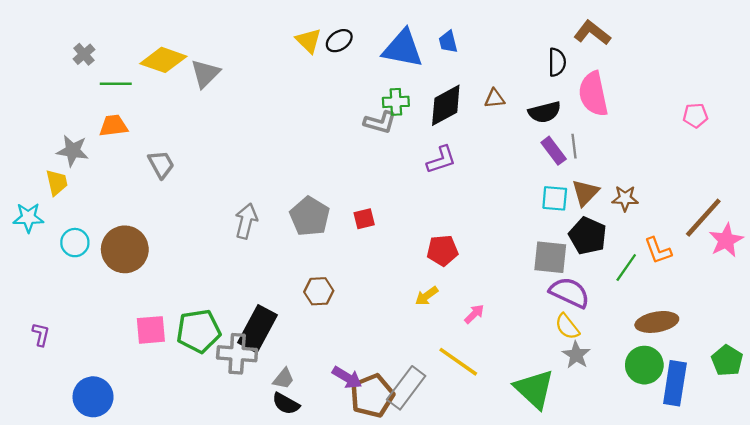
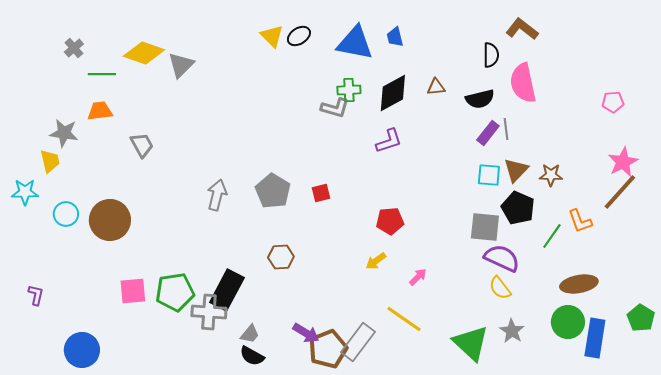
purple rectangle: (554, 151) -> (488, 133), turned 75
pink star: (726, 240) -> (623, 162), moved
gray star: (576, 355) -> (512, 331), moved

